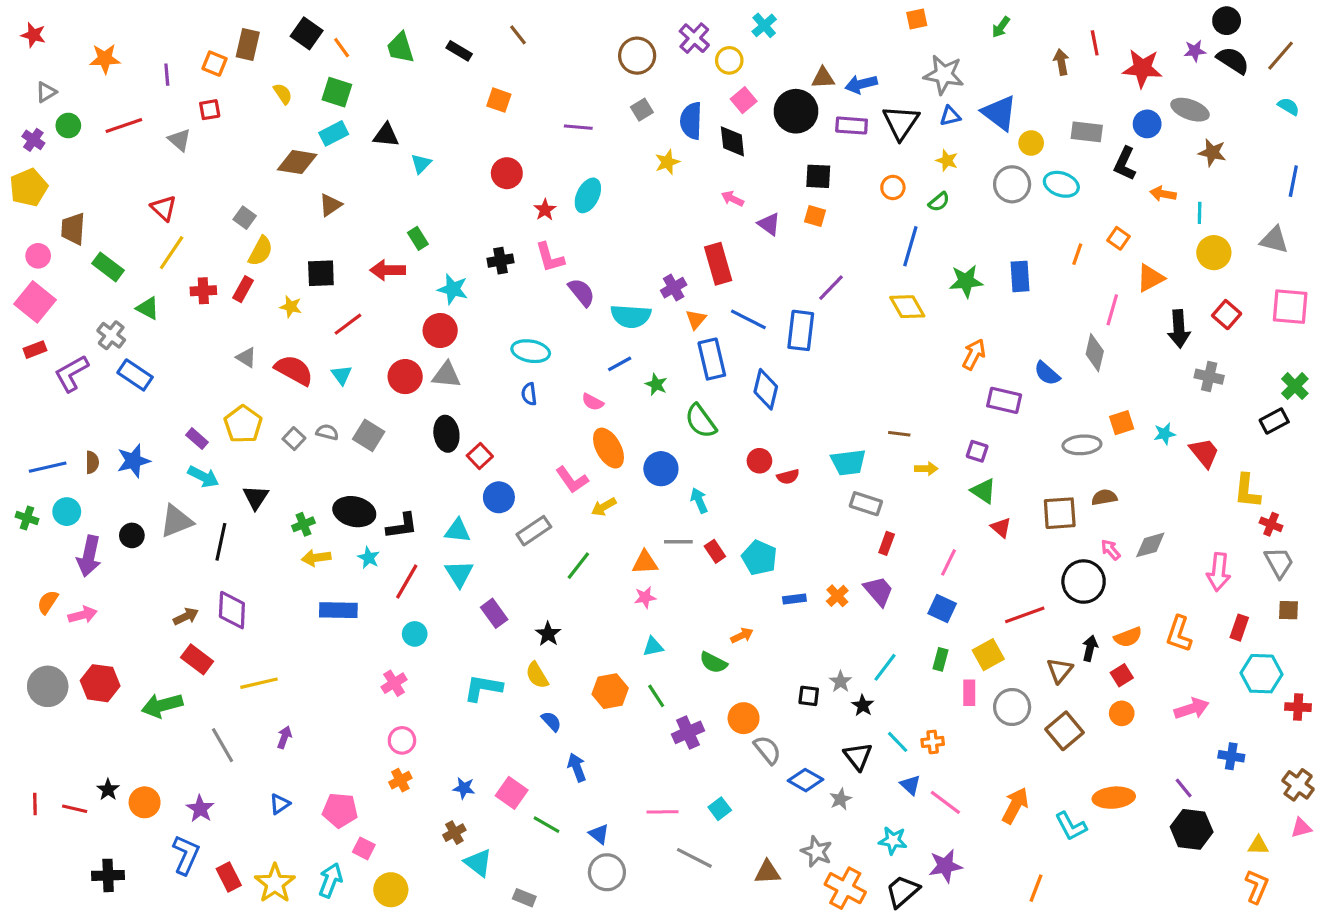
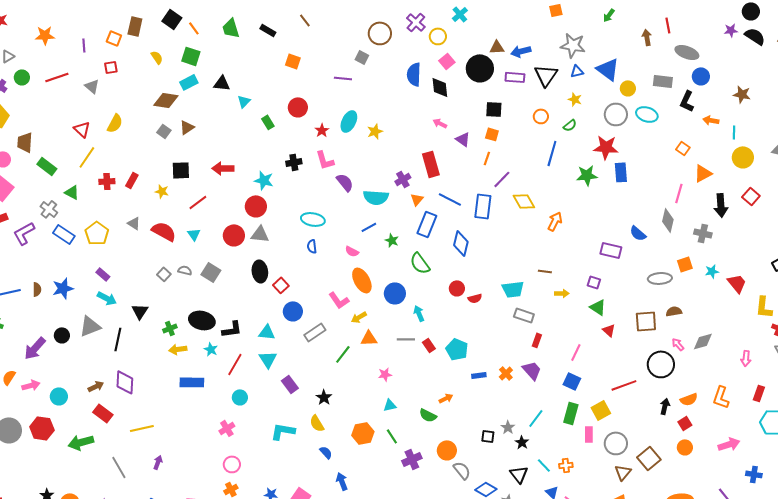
red star: (1142, 68) -> (606, 147), moved
gray square: (642, 110) -> (362, 57), moved, turned -32
gray ellipse: (1190, 110) -> (687, 52), moved
yellow star: (667, 162) -> (375, 131), moved
gray square: (245, 218) -> (164, 131), moved
green rectangle: (418, 238) -> (268, 122), moved
yellow semicircle: (261, 251) -> (115, 123), moved
orange line: (1077, 254) -> (487, 158), moved
yellow diamond: (907, 307) -> (524, 201), moved
orange arrow: (974, 354) -> (555, 221), moved
blue rectangle: (712, 359) -> (427, 224), turned 35
gray cross: (1209, 377) -> (703, 233), moved
yellow pentagon: (243, 424) -> (97, 233), moved
cyan circle: (67, 512) -> (59, 396), moved
purple arrow: (89, 556) -> (35, 348), turned 30
orange triangle: (645, 562) -> (369, 338), moved
pink arrow: (1219, 572) -> (746, 358), size x0.7
green rectangle: (941, 659) -> (571, 413), size x1.5
brown triangle: (1060, 670) -> (623, 472), moved

